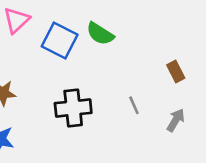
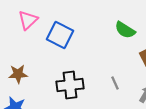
green semicircle: (100, 34) -> (125, 30), moved

